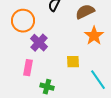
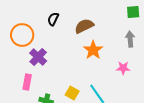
yellow square: (73, 62) -> (72, 93), moved, turned 32

